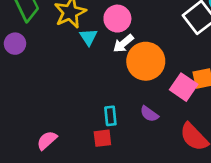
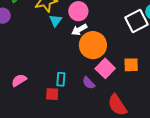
pink square: (184, 87) -> (105, 68), moved
pink semicircle: (47, 140) -> (19, 80), moved

